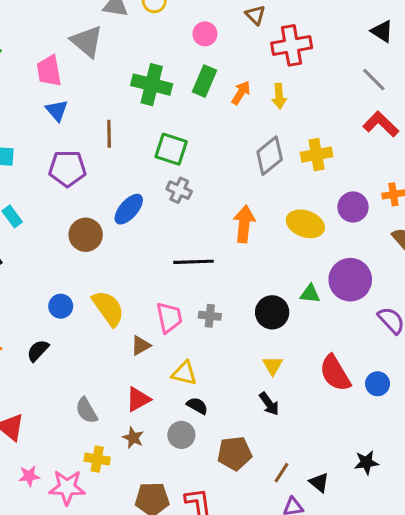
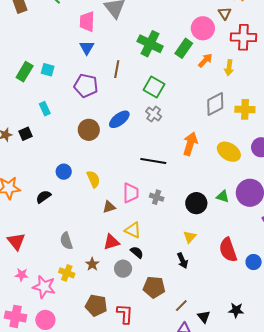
pink circle: (205, 34) -> (203, 28), moved, size x1.5
yellow semicircle: (108, 308) -> (93, 179), size x0.7
red triangle: (138, 399) -> (111, 242), moved

